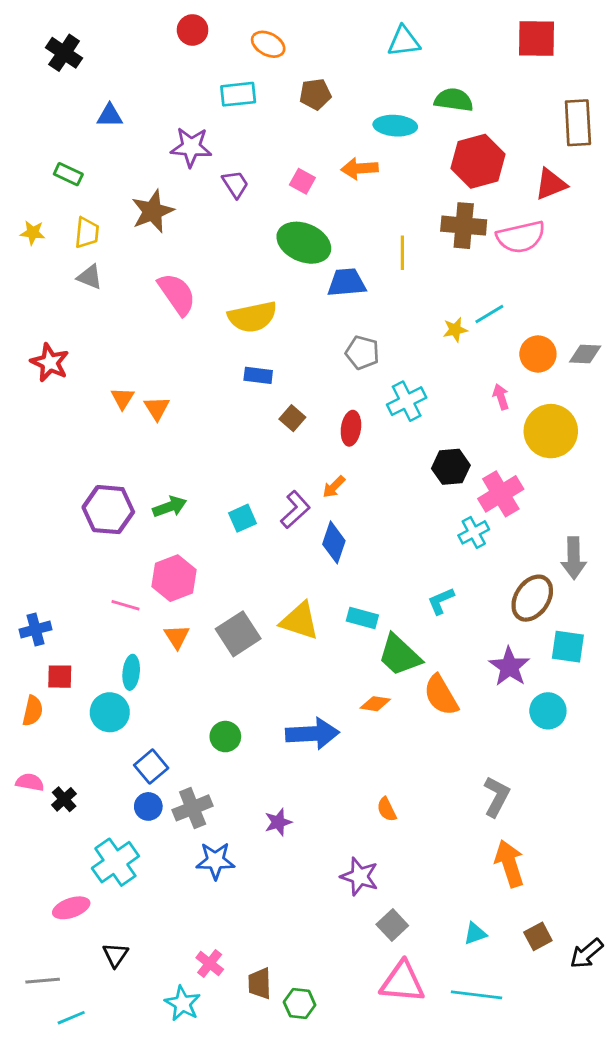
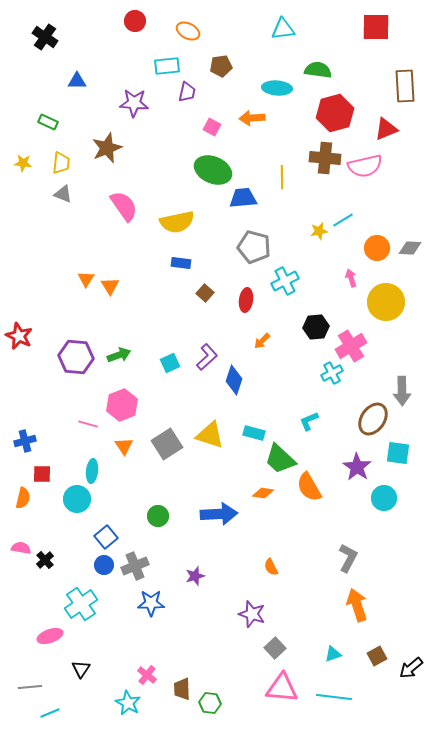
purple trapezoid: (235, 184) -> (187, 92), moved, turned 45
gray pentagon: (362, 353) -> (254, 247), size x1.4
red star: (50, 363) -> (19, 336), moved
orange arrow: (334, 487) -> (262, 341), moved

